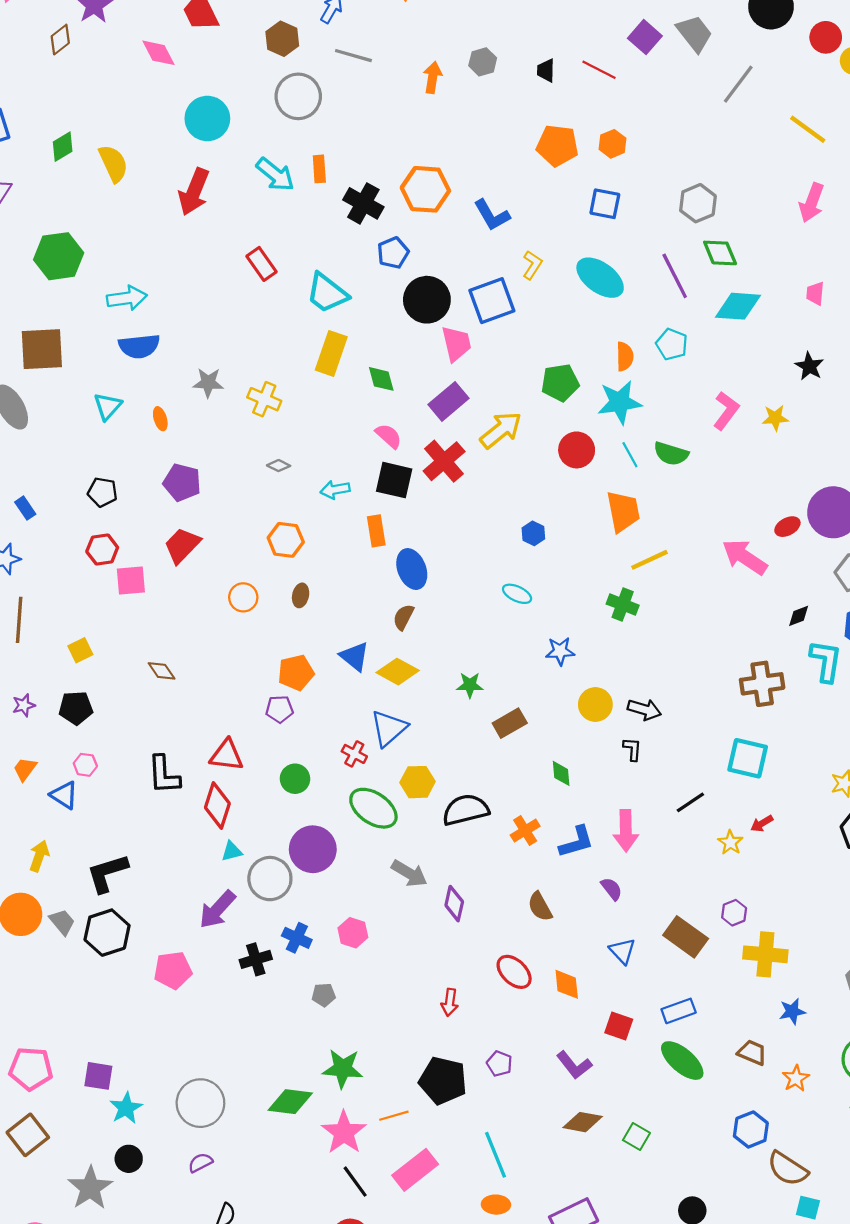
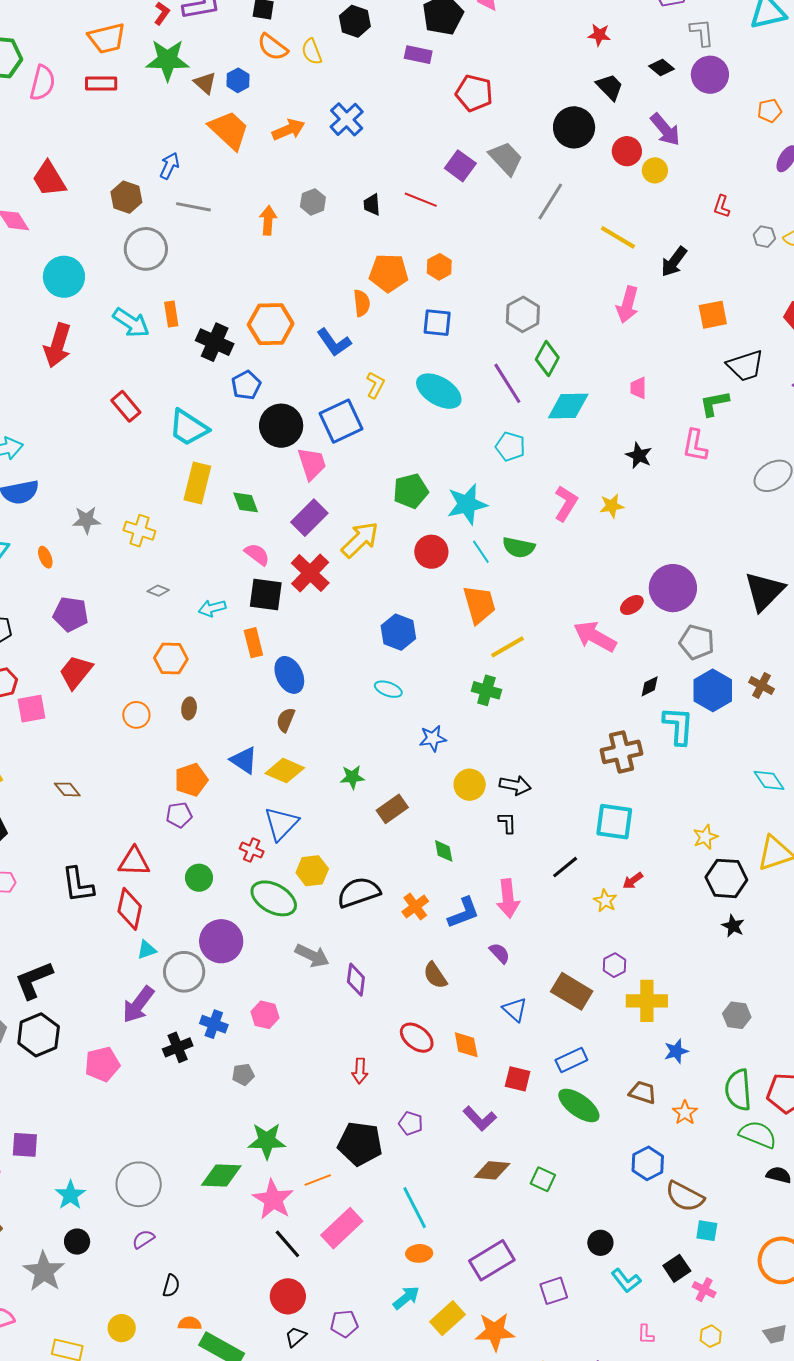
green diamond: (720, 253) -> (547, 358), turned 56
orange semicircle: (625, 356) -> (362, 303), moved
blue hexagon: (533, 533) -> (398, 632), size x1.6
purple square: (98, 1076) -> (25, 1145), moved

